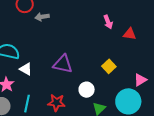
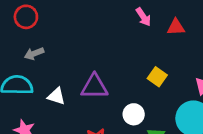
gray arrow: (42, 17) -> (34, 54), moved
white triangle: (26, 69) -> (56, 96), moved

